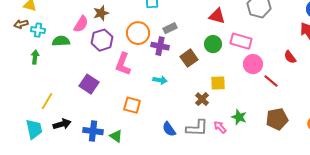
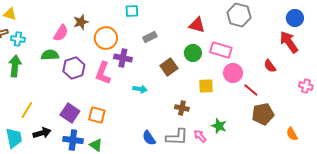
orange circle: (138, 33) -> (106, 38), moved
purple hexagon: (102, 40) -> (74, 68), moved
green semicircle: (61, 41) -> (50, 55), moved
purple cross: (160, 46) -> (123, 58), moved
green arrow: (35, 57) -> (15, 66), size x1.5
yellow square: (218, 83) -> (206, 86), moved
purple square: (89, 84) -> (70, 113), moved
brown cross: (202, 99) -> (182, 108), turned -32
orange square: (132, 105) -> (97, 115), moved
brown pentagon: (277, 119) -> (263, 114), moved

